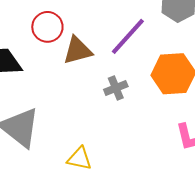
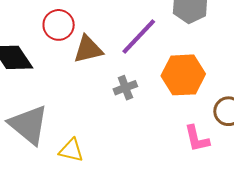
yellow triangle: (79, 159) -> (71, 150), moved

